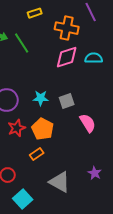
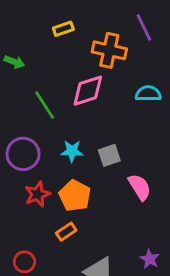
green line: (22, 43) -> (45, 105), moved
pink diamond: (67, 57) -> (88, 91), moved

